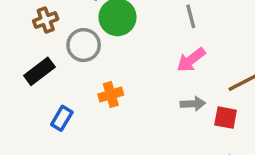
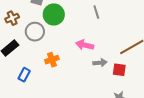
pink arrow: (191, 60) -> (85, 45), moved, turned 54

